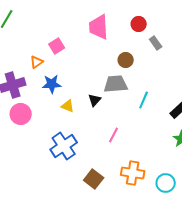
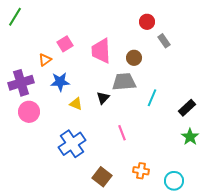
pink trapezoid: (99, 27) -> (101, 51), moved
pink line: (114, 135) -> (122, 133), turned -49
orange cross: (133, 173) -> (141, 171), size x0.7

